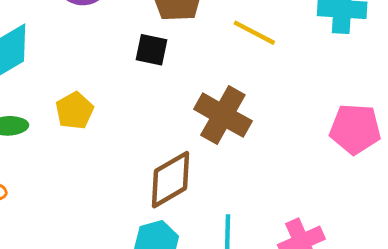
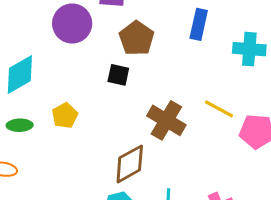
yellow line: (254, 33) -> (219, 109), moved

